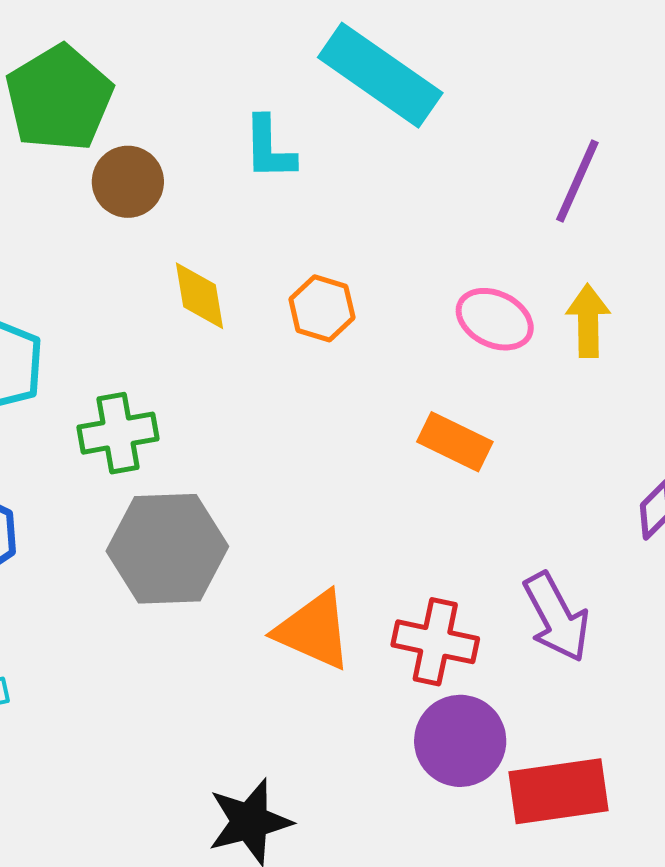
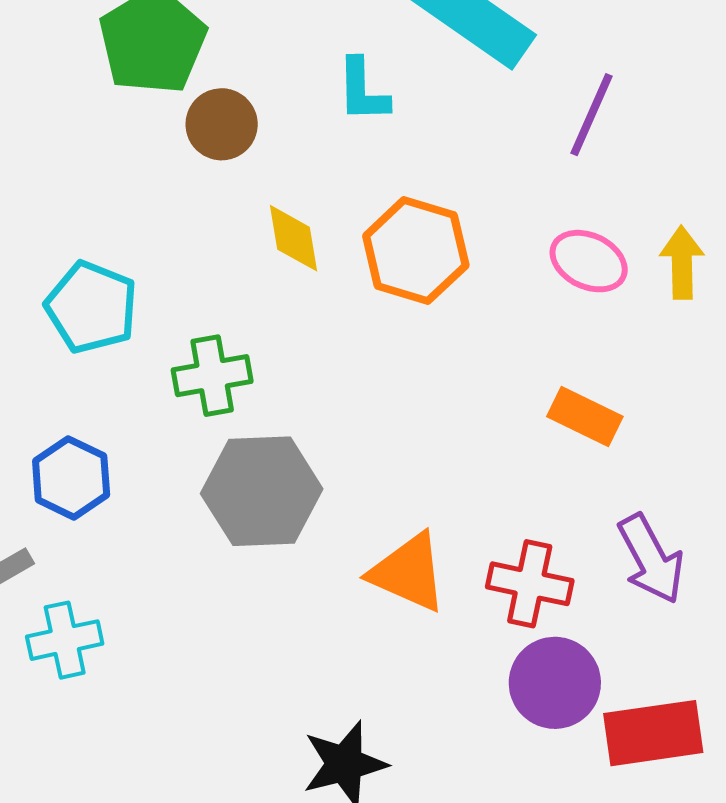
purple line: (577, 181) -> (591, 115), moved
orange hexagon: (322, 308) -> (416, 251), size x1.6
orange rectangle: (455, 442) -> (585, 417), moved

